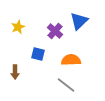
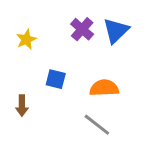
purple cross: (55, 31) -> (82, 29), moved

